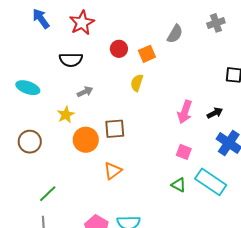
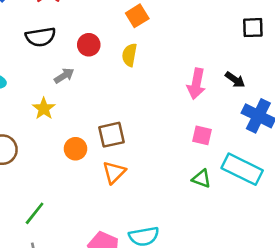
red circle: (119, 49) -> (89, 45), moved
black arrow: (215, 113) -> (235, 80), turned 70
brown square: (115, 129) -> (112, 135), moved
orange circle: (86, 140) -> (75, 149), moved, size x0.7

